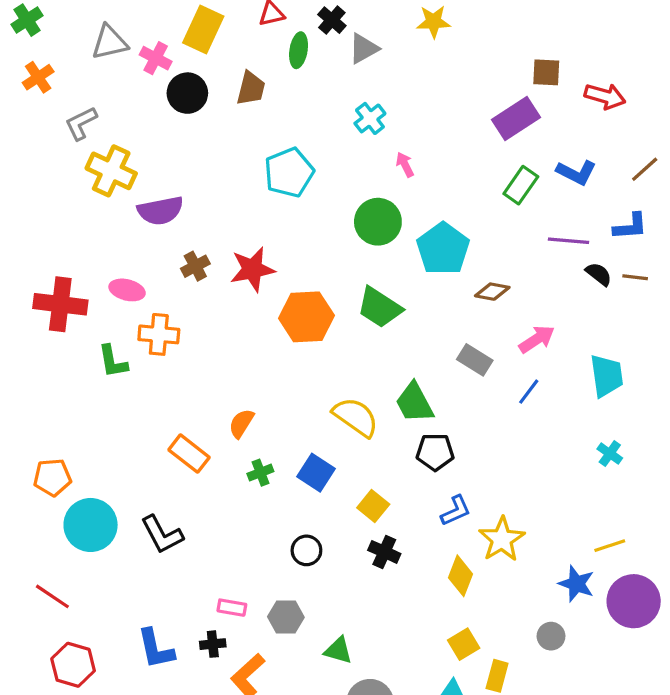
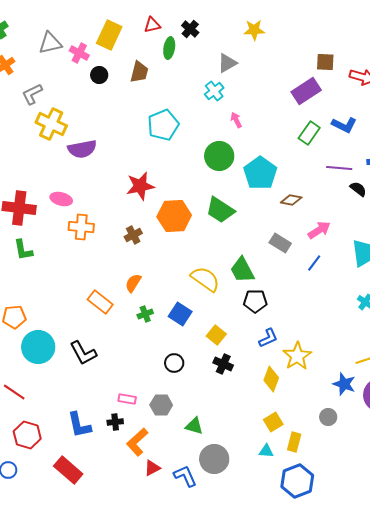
gray triangle: (364, 49) -> (227, 63), moved
black circle: (187, 93) -> (99, 75), size x0.7
brown cross: (195, 266) -> (133, 235), moved
green L-shape: (113, 361) -> (23, 250), moved

